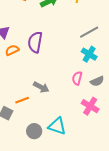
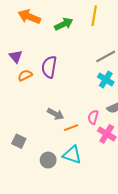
pink semicircle: (77, 78) -> (93, 117), moved
orange line: (22, 100) -> (71, 128), moved

